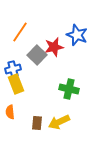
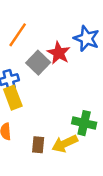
red star: (54, 47) -> (59, 53), turned -30
green cross: (69, 89) -> (84, 123), moved

